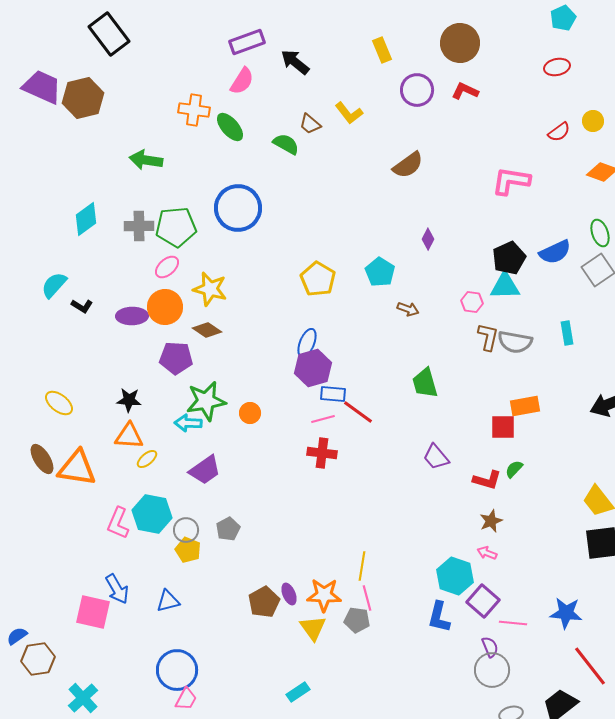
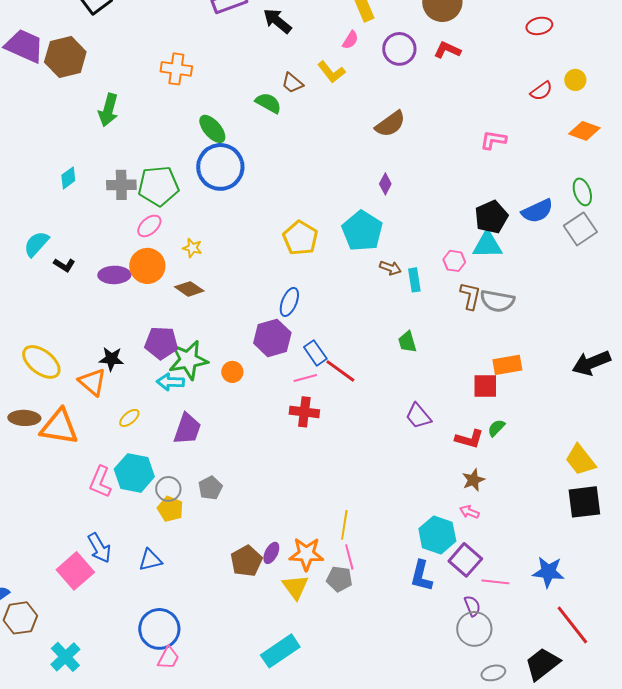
pink semicircle: (242, 81) -> (350, 40), moved, size x0.7
green ellipse: (230, 127) -> (212, 129), moved
green arrow: (146, 160) -> (108, 110), moved, turned -84
pink L-shape: (511, 181) -> (493, 140), size x0.7
cyan diamond: (86, 219) -> (68, 178), size x0.7
purple diamond: (428, 239) -> (385, 184), moved
cyan pentagon: (380, 272) -> (362, 231), size x1.4
yellow star: (210, 289) -> (192, 248), size x0.6
cyan rectangle: (567, 333) -> (414, 280), moved
purple pentagon: (176, 358) -> (161, 343), moved
purple hexagon: (313, 368) -> (272, 338), moved
green trapezoid: (425, 383) -> (407, 342), size x0.7
blue rectangle: (333, 394) -> (315, 353), turned 50
yellow ellipse: (59, 403) -> (41, 362), size x1.4
orange triangle: (129, 436) -> (92, 382), moved, turned 36
brown ellipse: (42, 459) -> (24, 418), turned -56
purple trapezoid: (205, 470) -> (187, 429), turned -36
purple ellipse: (289, 594) -> (271, 553), turned 50
pink square: (93, 612) -> (75, 571), turned 36
cyan rectangle: (298, 692) -> (280, 651), size x1.6

